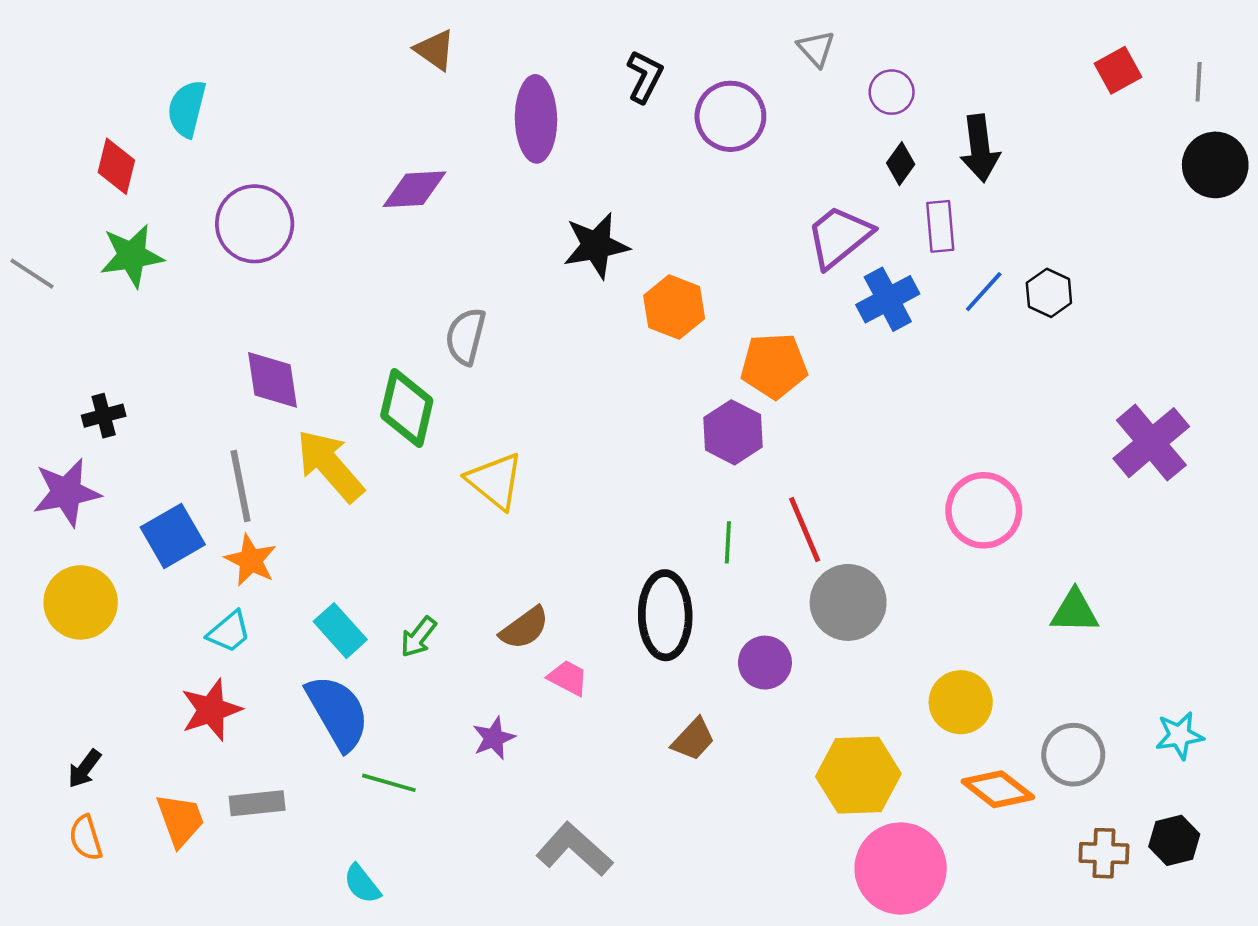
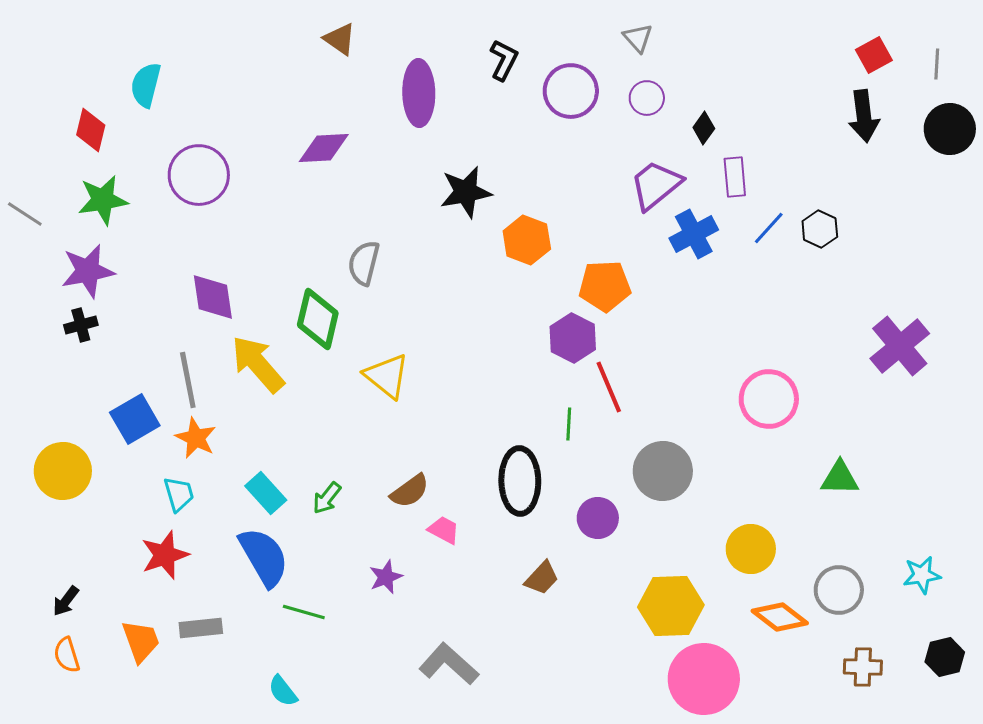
purple circle: (892, 92) -> (647, 98), moved
black arrow: (980, 148) -> (864, 116), moved
purple star: (67, 492) -> (88, 271), moved
red line: (805, 530) -> (609, 387), moved
cyan trapezoid: (229, 632) -> (179, 494), turned -66
black hexagon: (1174, 840) -> (945, 657), moved

